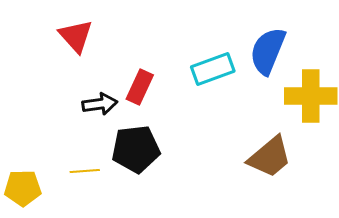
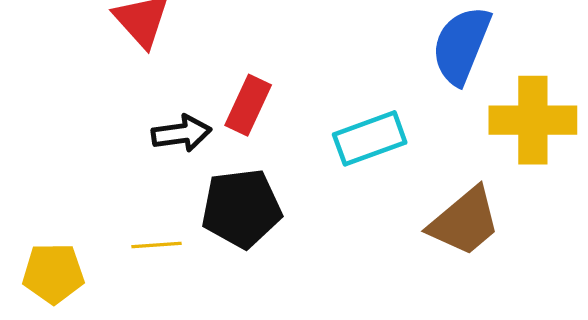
cyan rectangle: (213, 69) -> (370, 138), moved

